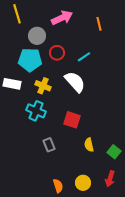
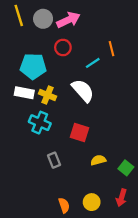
orange line: (99, 24) -> (112, 49), moved
gray circle: (37, 36) -> (43, 19), moved
red circle: (57, 53) -> (63, 47), moved
white rectangle: (12, 84) -> (24, 93), moved
yellow semicircle: (89, 145) -> (98, 160), turned 88

